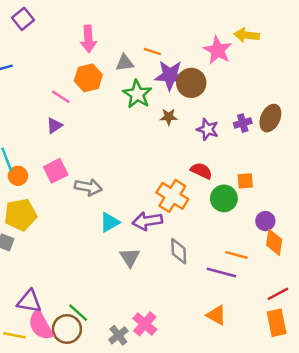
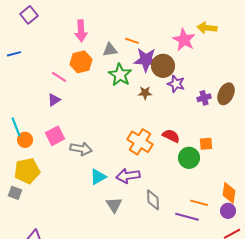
purple star: (208, 129) -> (176, 84), moved
orange cross: (172, 196) -> (140, 142), moved
purple circle: (265, 221) -> (228, 211), moved

